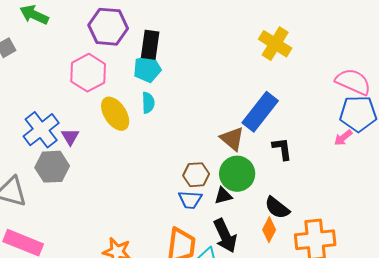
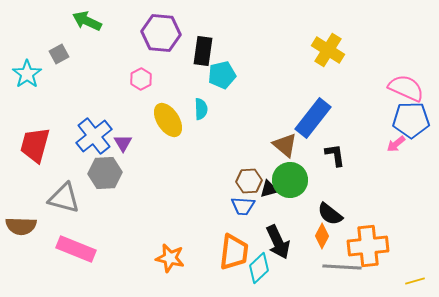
cyan pentagon: (147, 69) -> (222, 75), moved
pink hexagon: (88, 73) -> (141, 79), size x0.6
black triangle: (223, 196) -> (269, 189), moved

